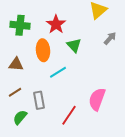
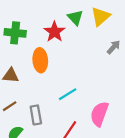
green triangle: (74, 45) -> (75, 18), moved
cyan line: (58, 72) -> (68, 94), moved

